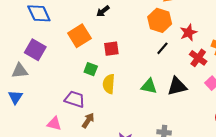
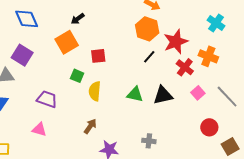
black arrow: (103, 11) -> (78, 19), moved
red star: (188, 33) -> (176, 42), size x1.4
purple trapezoid: (75, 99) -> (47, 99), moved
brown arrow: (88, 120) -> (90, 126), moved

